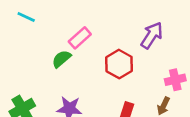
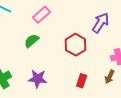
pink rectangle: (80, 38) -> (42, 15), moved

